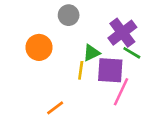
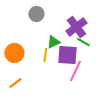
orange circle: (39, 47) -> (14, 53), moved
orange line: (55, 108) -> (15, 83), moved

